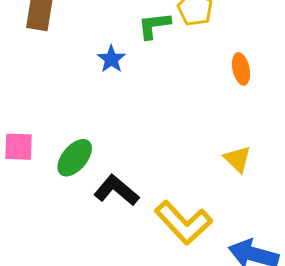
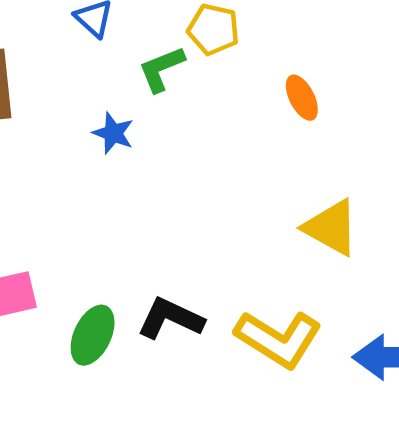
green ellipse: (75, 158) -> (93, 335), moved
yellow triangle: (237, 159) -> (331, 228), size x1.4

